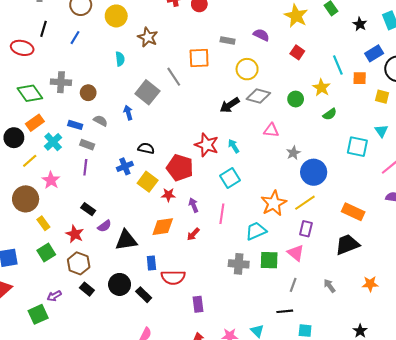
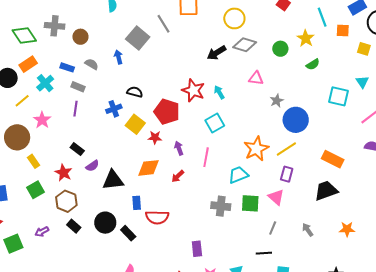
purple rectangle: (198, 304) -> (197, 249), moved
green square: (38, 314) -> (13, 244), moved

